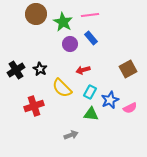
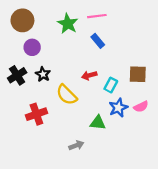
brown circle: (36, 14) -> (22, 20), moved
purple circle: (70, 44) -> (32, 47), moved
brown square: (128, 69) -> (138, 74), turned 30
cyan rectangle: (90, 92) -> (111, 85), moved
pink semicircle: (130, 108) -> (141, 107), moved

